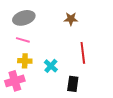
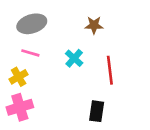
yellow cross: (25, 61) -> (19, 77), moved, turned -32
cyan cross: (51, 66) -> (74, 58), moved

